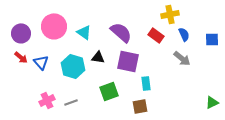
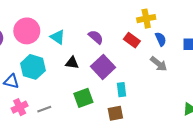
purple semicircle: (121, 32) -> (96, 37), size x0.7
purple square: (128, 61) -> (103, 67), turned 35
blue triangle: (41, 62) -> (11, 81), moved, turned -35
cyan hexagon: (73, 66) -> (33, 67), moved

